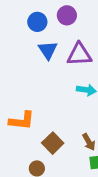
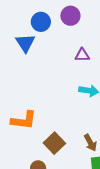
blue triangle: (48, 50) -> (25, 43), moved
purple triangle: (79, 54) -> (82, 55), size x0.6

